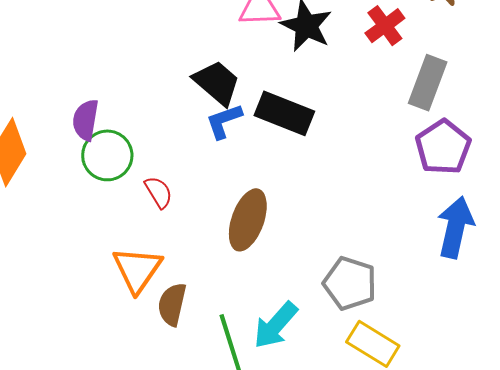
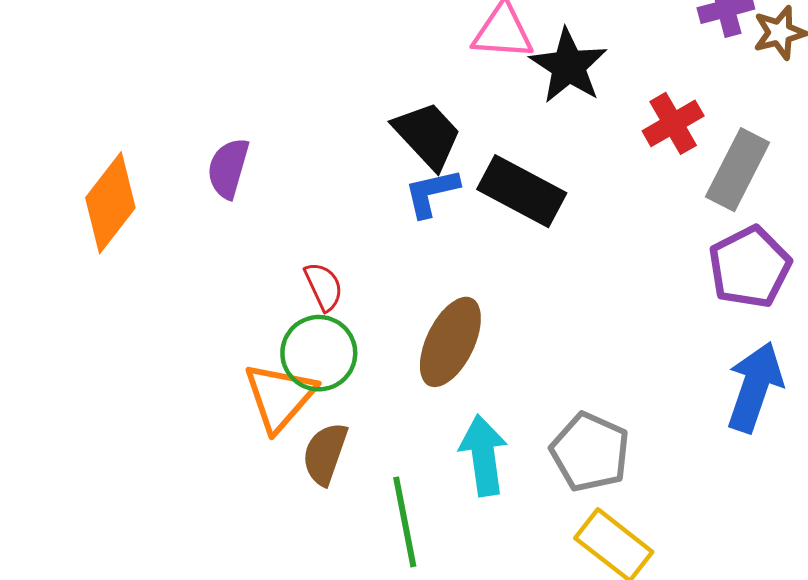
red cross: (385, 26) -> (673, 123), moved
green circle: (107, 155) -> (319, 353), moved
cyan arrow: (276, 325) -> (483, 455), moved, turned 124

